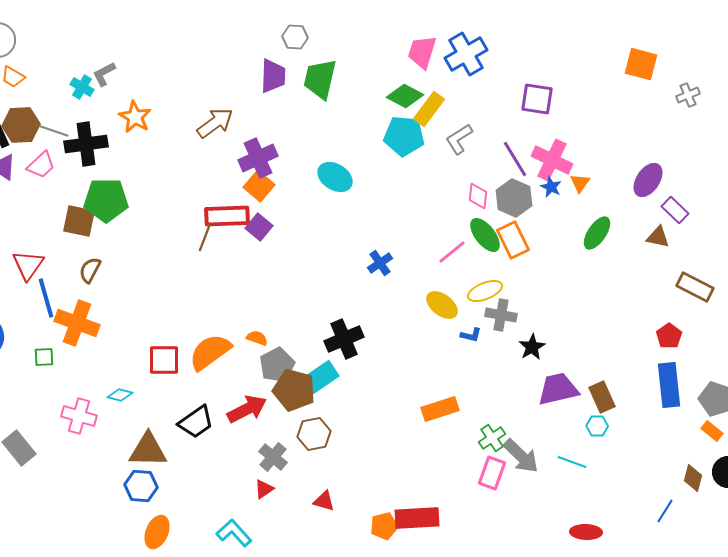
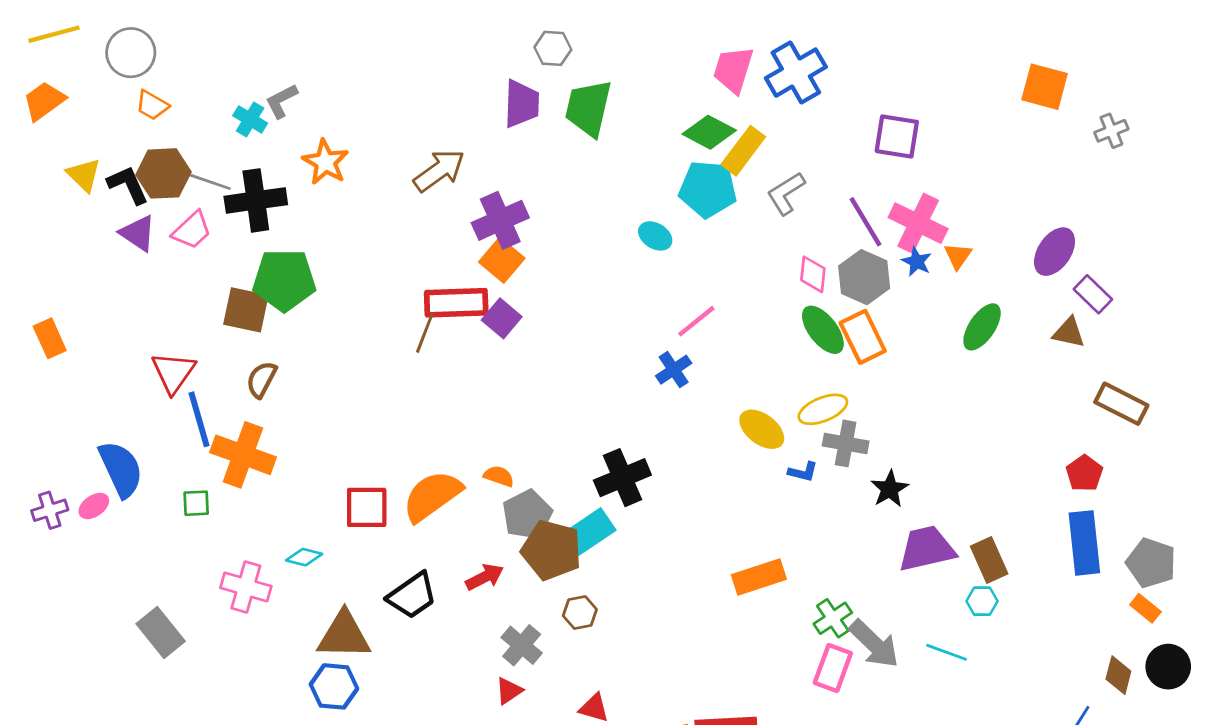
cyan ellipse: (335, 177) -> (655, 236), moved, size x0.7
pink line: (452, 252) -> (696, 321), moved
red arrow: (247, 409) -> (485, 577), size x0.7
brown hexagon: (314, 434) -> (580, 613), size x0.7

